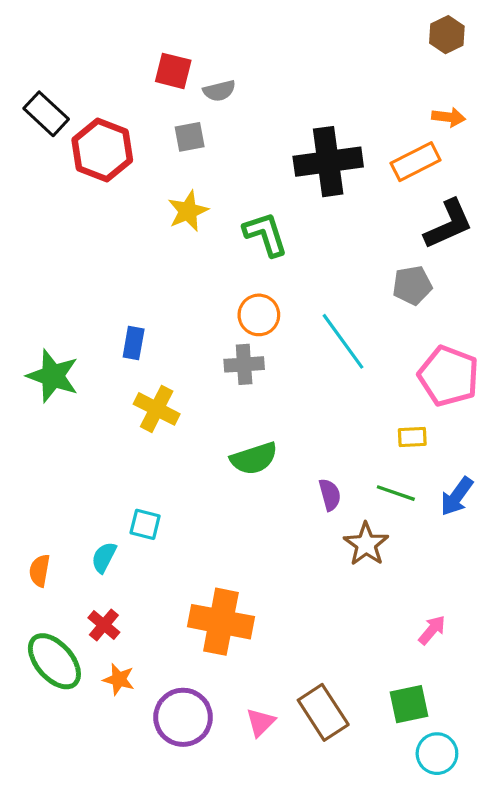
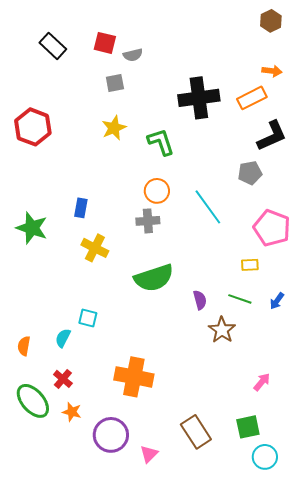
black rectangle: (46, 114) -> (53, 46), moved
red hexagon: (102, 150) -> (33, 127), moved
green semicircle: (254, 458) -> (154, 278), size x1.4
blue arrow: (457, 496) -> (277, 301), size x0.7
pink triangle: (261, 722) -> (149, 454), moved

